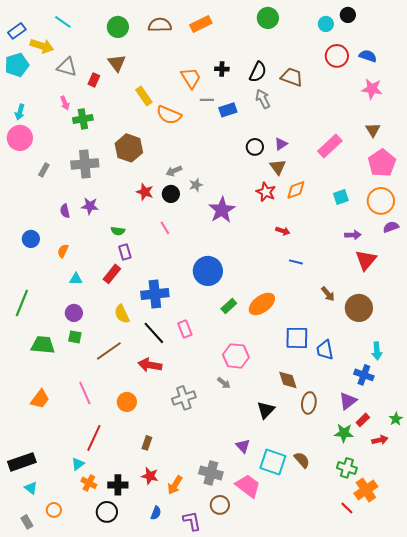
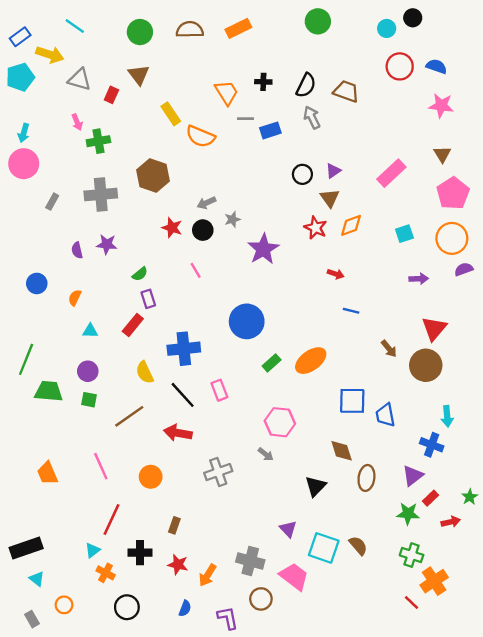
green semicircle: (118, 231) -> (140, 274), turned -48
red triangle: (366, 260) -> (434, 329), moved
green trapezoid: (43, 345) -> (49, 391), moved
orange trapezoid: (40, 399) -> (47, 473), turned 120
black cross: (118, 485) -> (140, 553), moved

